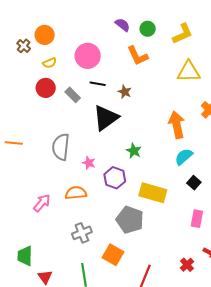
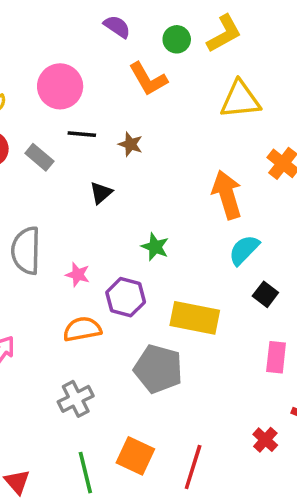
green circle: (148, 29) -> (177, 39), moved
black triangle: (106, 118) -> (101, 193), size x0.5
orange semicircle: (76, 193) -> (82, 329), moved
orange square: (113, 255) -> (135, 456), moved

